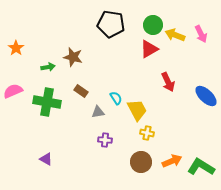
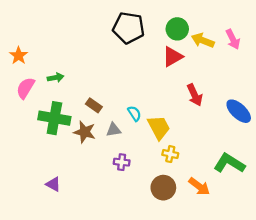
brown star: (73, 57) -> (85, 132), moved
pink semicircle: (13, 91) -> (25, 88), moved, turned -36
orange arrow: (172, 161) -> (199, 186), turned 60
green L-shape: (201, 167) -> (229, 163), moved

